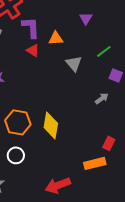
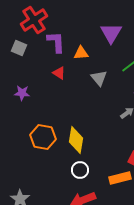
purple triangle: (86, 18) -> (111, 33), size x1.6
red triangle: (33, 50) -> (59, 73), moved
white circle: (16, 155) -> (80, 170), moved

